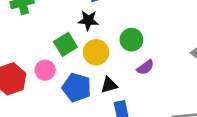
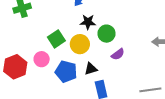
black star: (88, 20) -> (88, 22), moved

